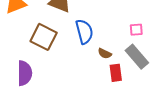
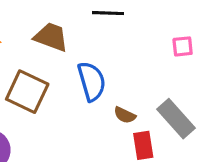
pink square: (136, 30) -> (183, 46), moved

